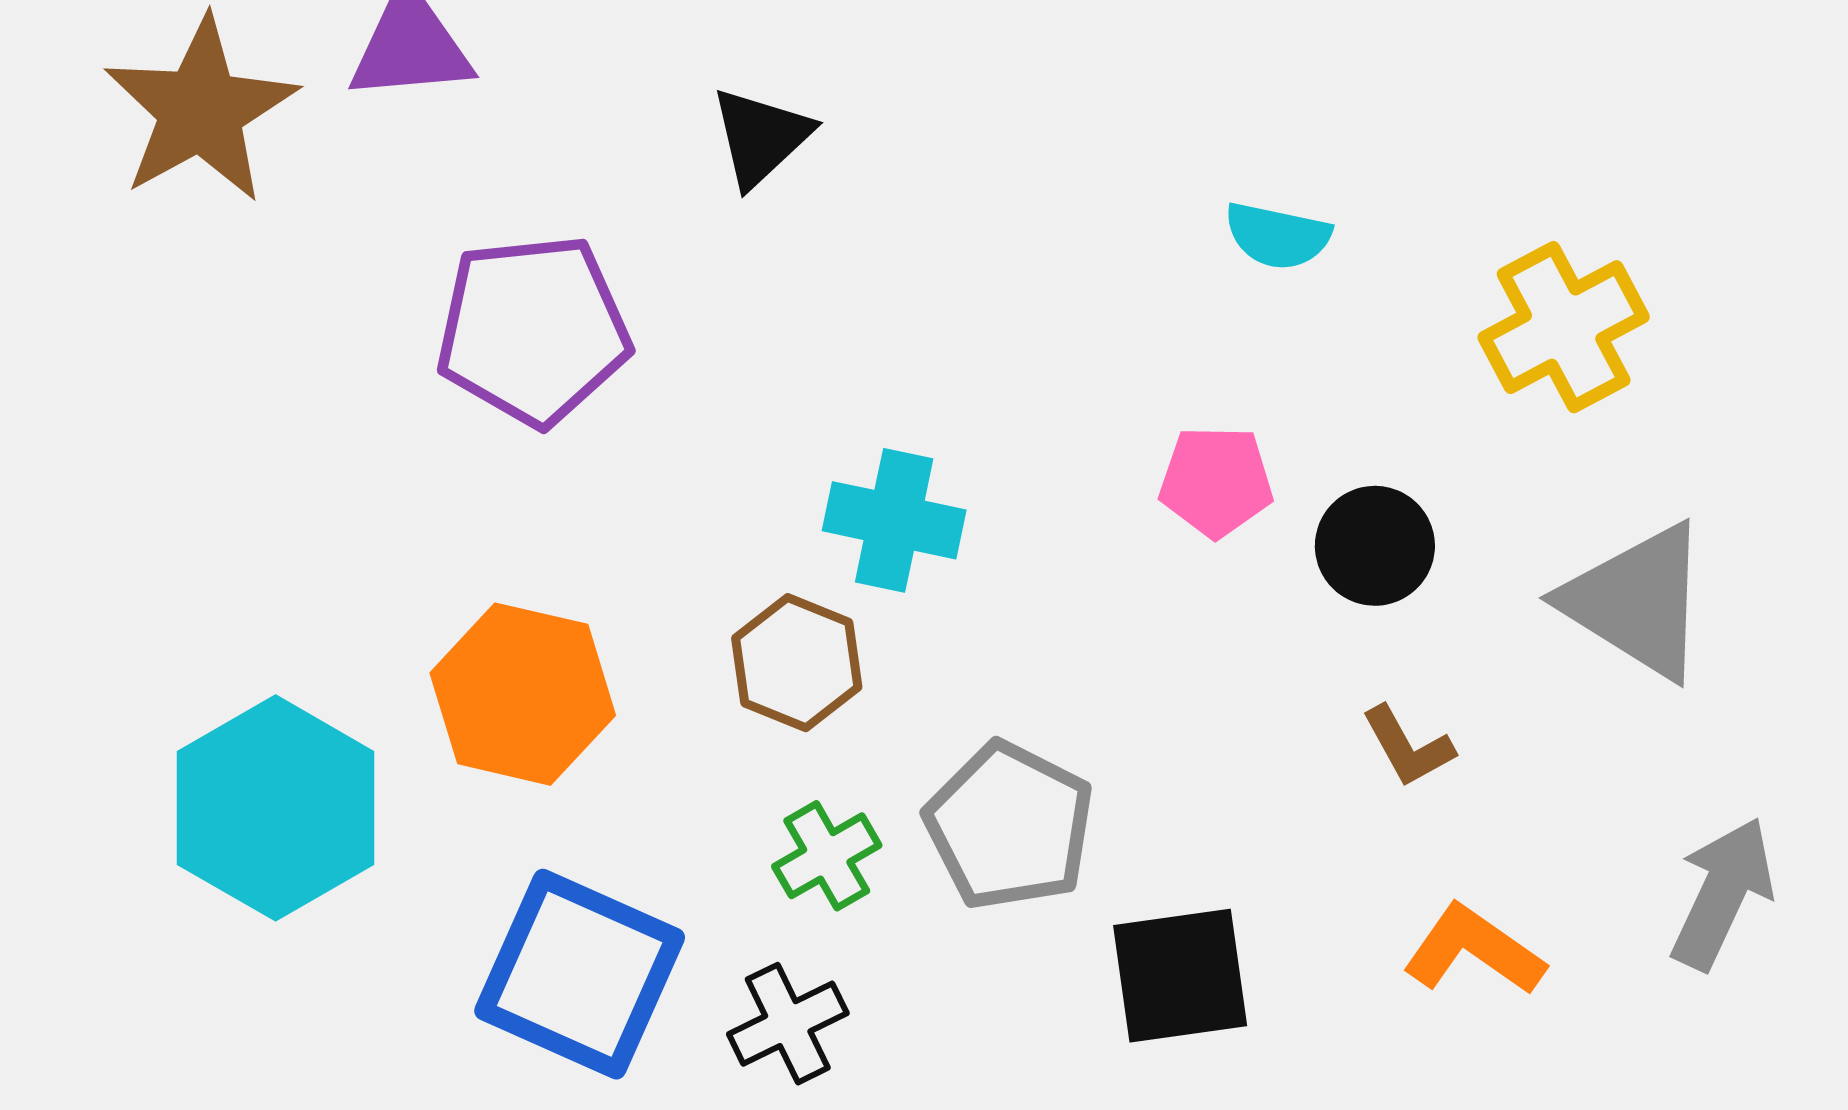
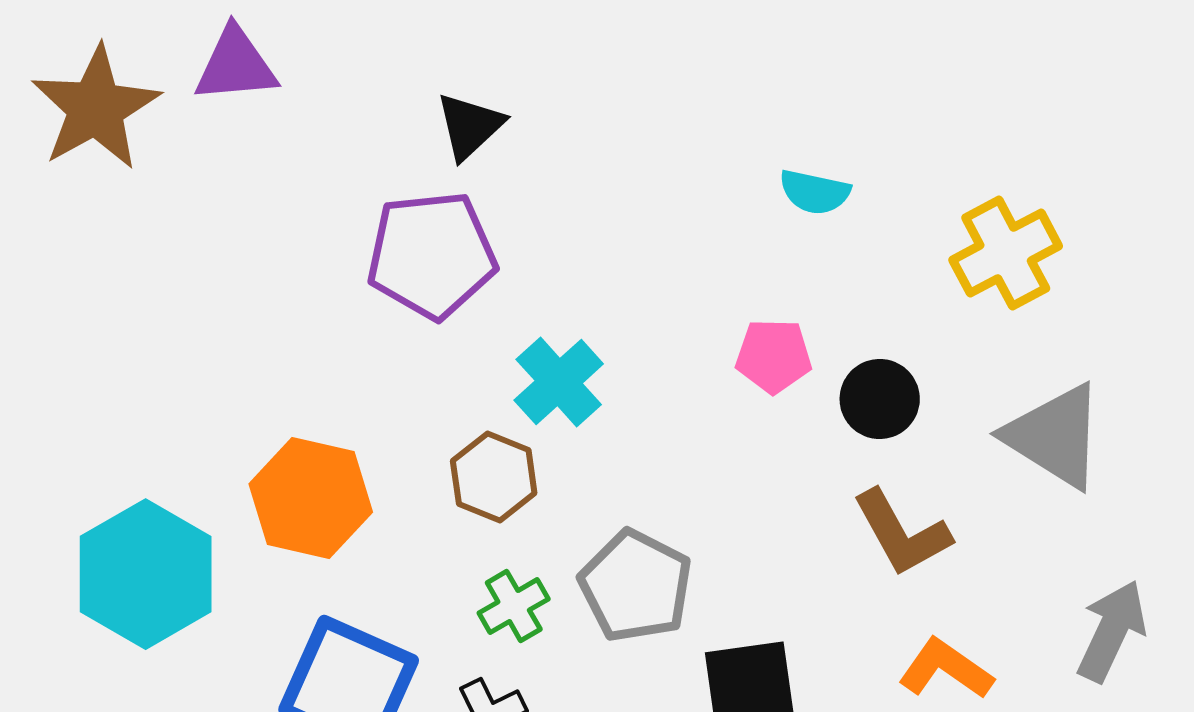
purple pentagon: (533, 330) -> (432, 255), moved
cyan cross: (894, 520) -> (559, 382), turned 36
brown L-shape: (1408, 747) -> (902, 533), size x1.6

